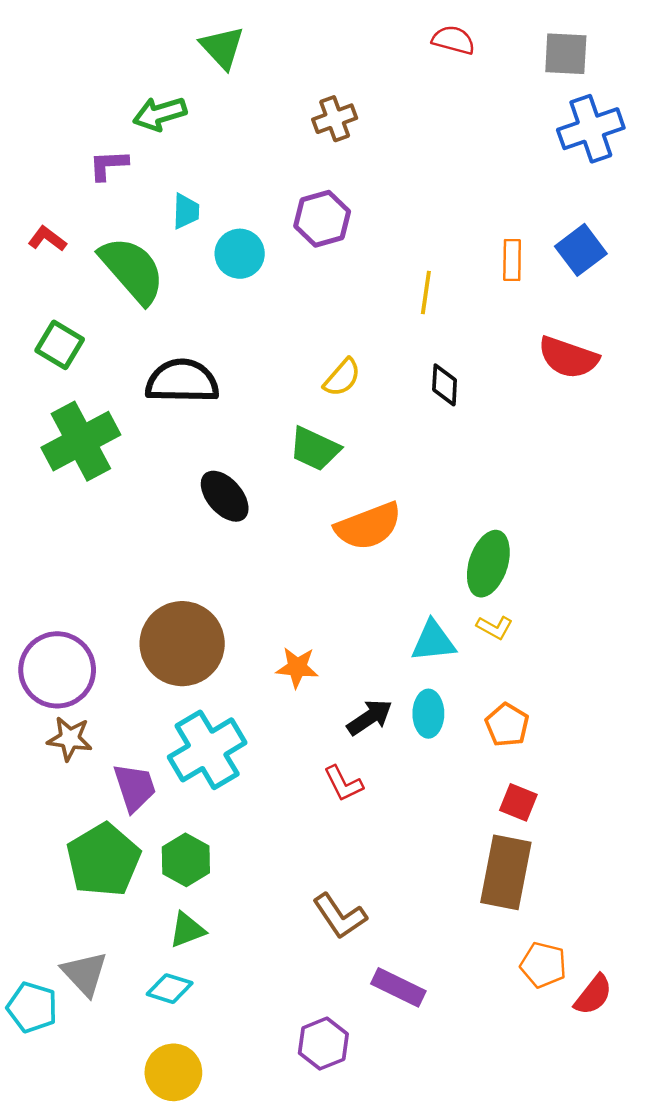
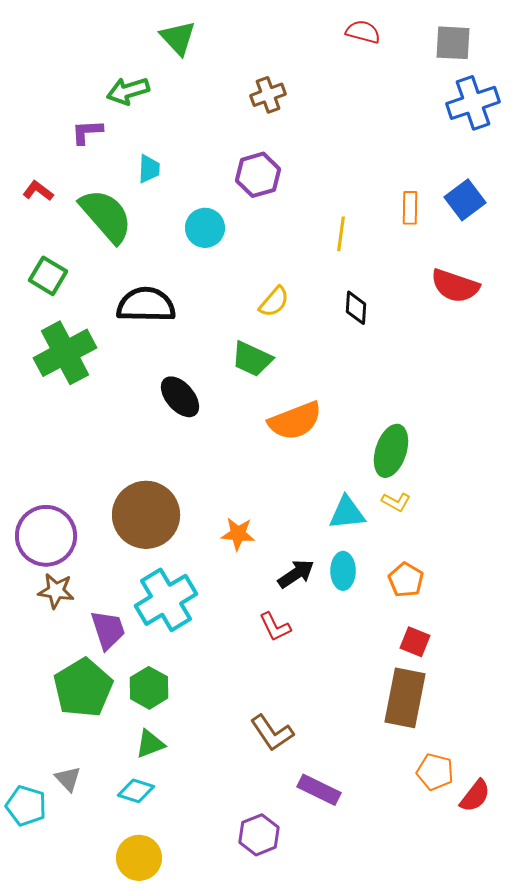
cyan circle: (240, 254) -> (205, 228), moved
gray triangle: (85, 974) -> (68, 779), size x0.7

